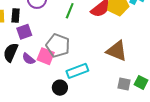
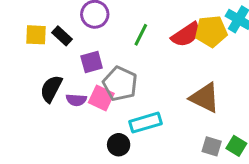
black rectangle: (16, 16) -> (62, 36), turned -56
purple square: (24, 32) -> (92, 62), moved
purple semicircle: (29, 59) -> (76, 100), turned -40

